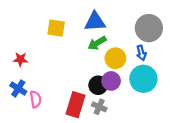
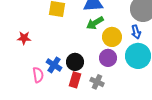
black circle: (98, 85) -> (75, 62), moved
blue cross: (18, 88) -> (54, 65), moved
red rectangle: (75, 105) -> (75, 80), size x0.7

